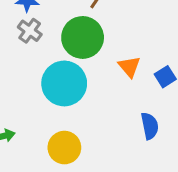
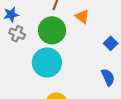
orange triangle: (129, 67) -> (82, 16), moved

